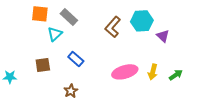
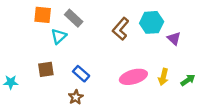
blue rectangle: (76, 59) -> (81, 74), moved

